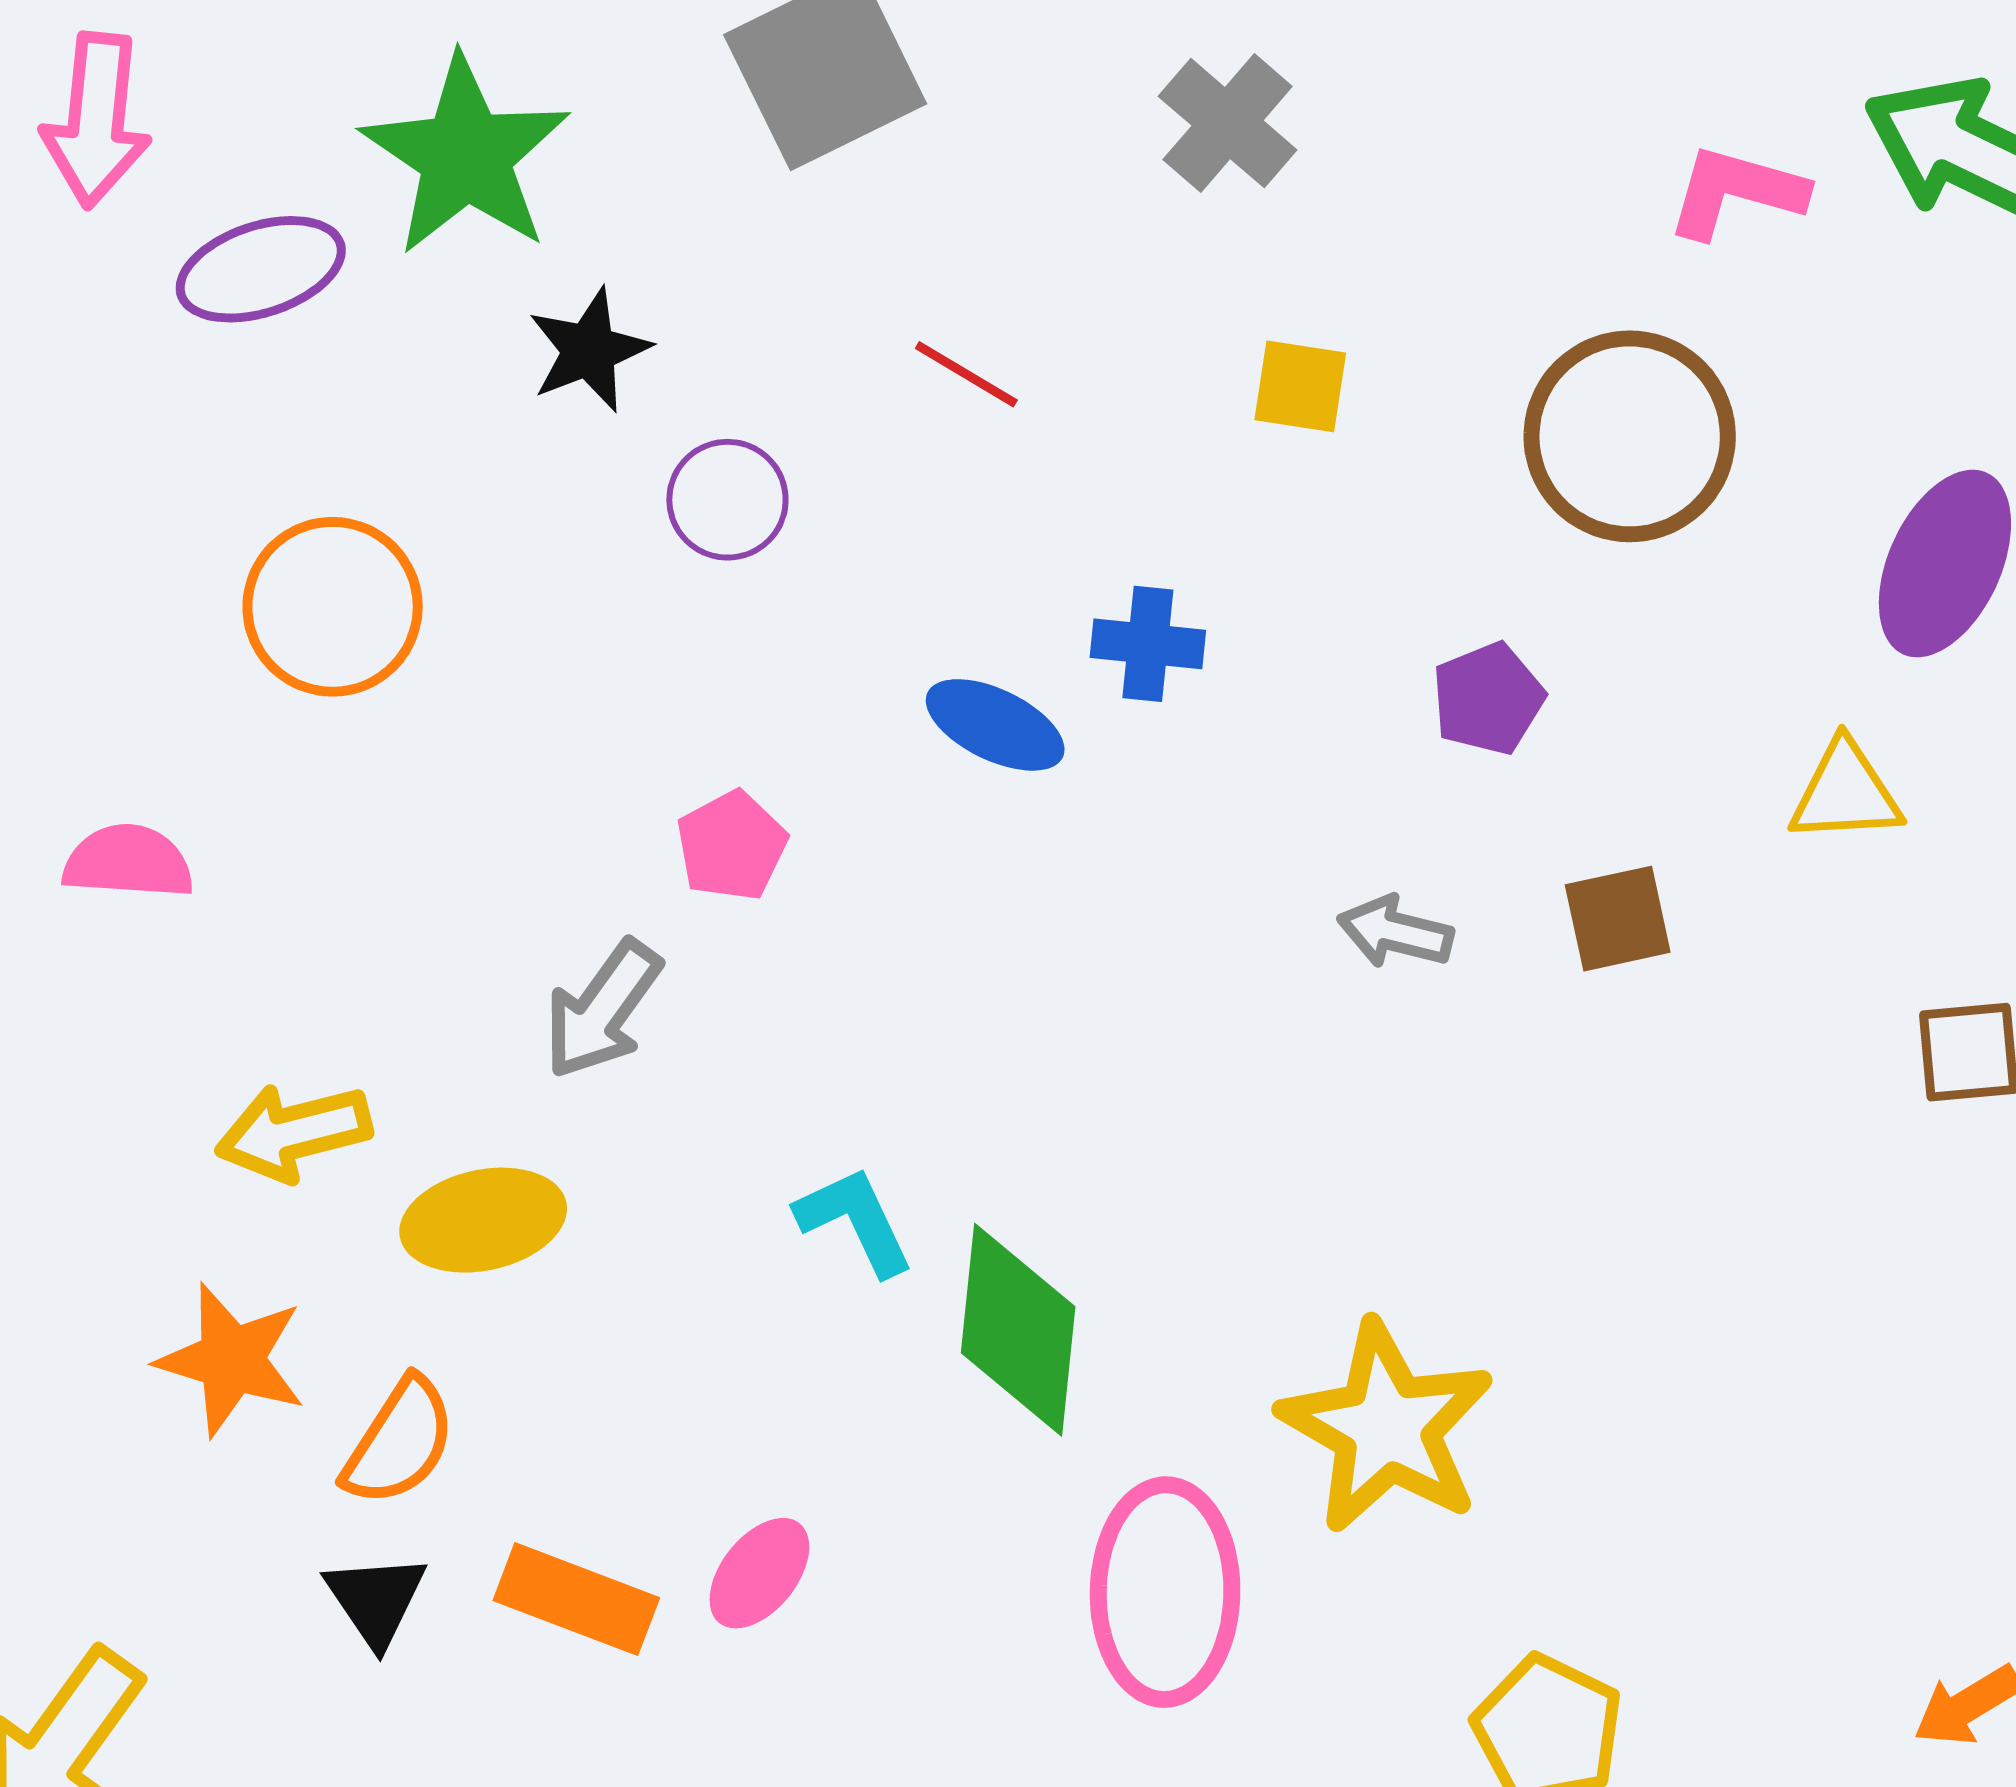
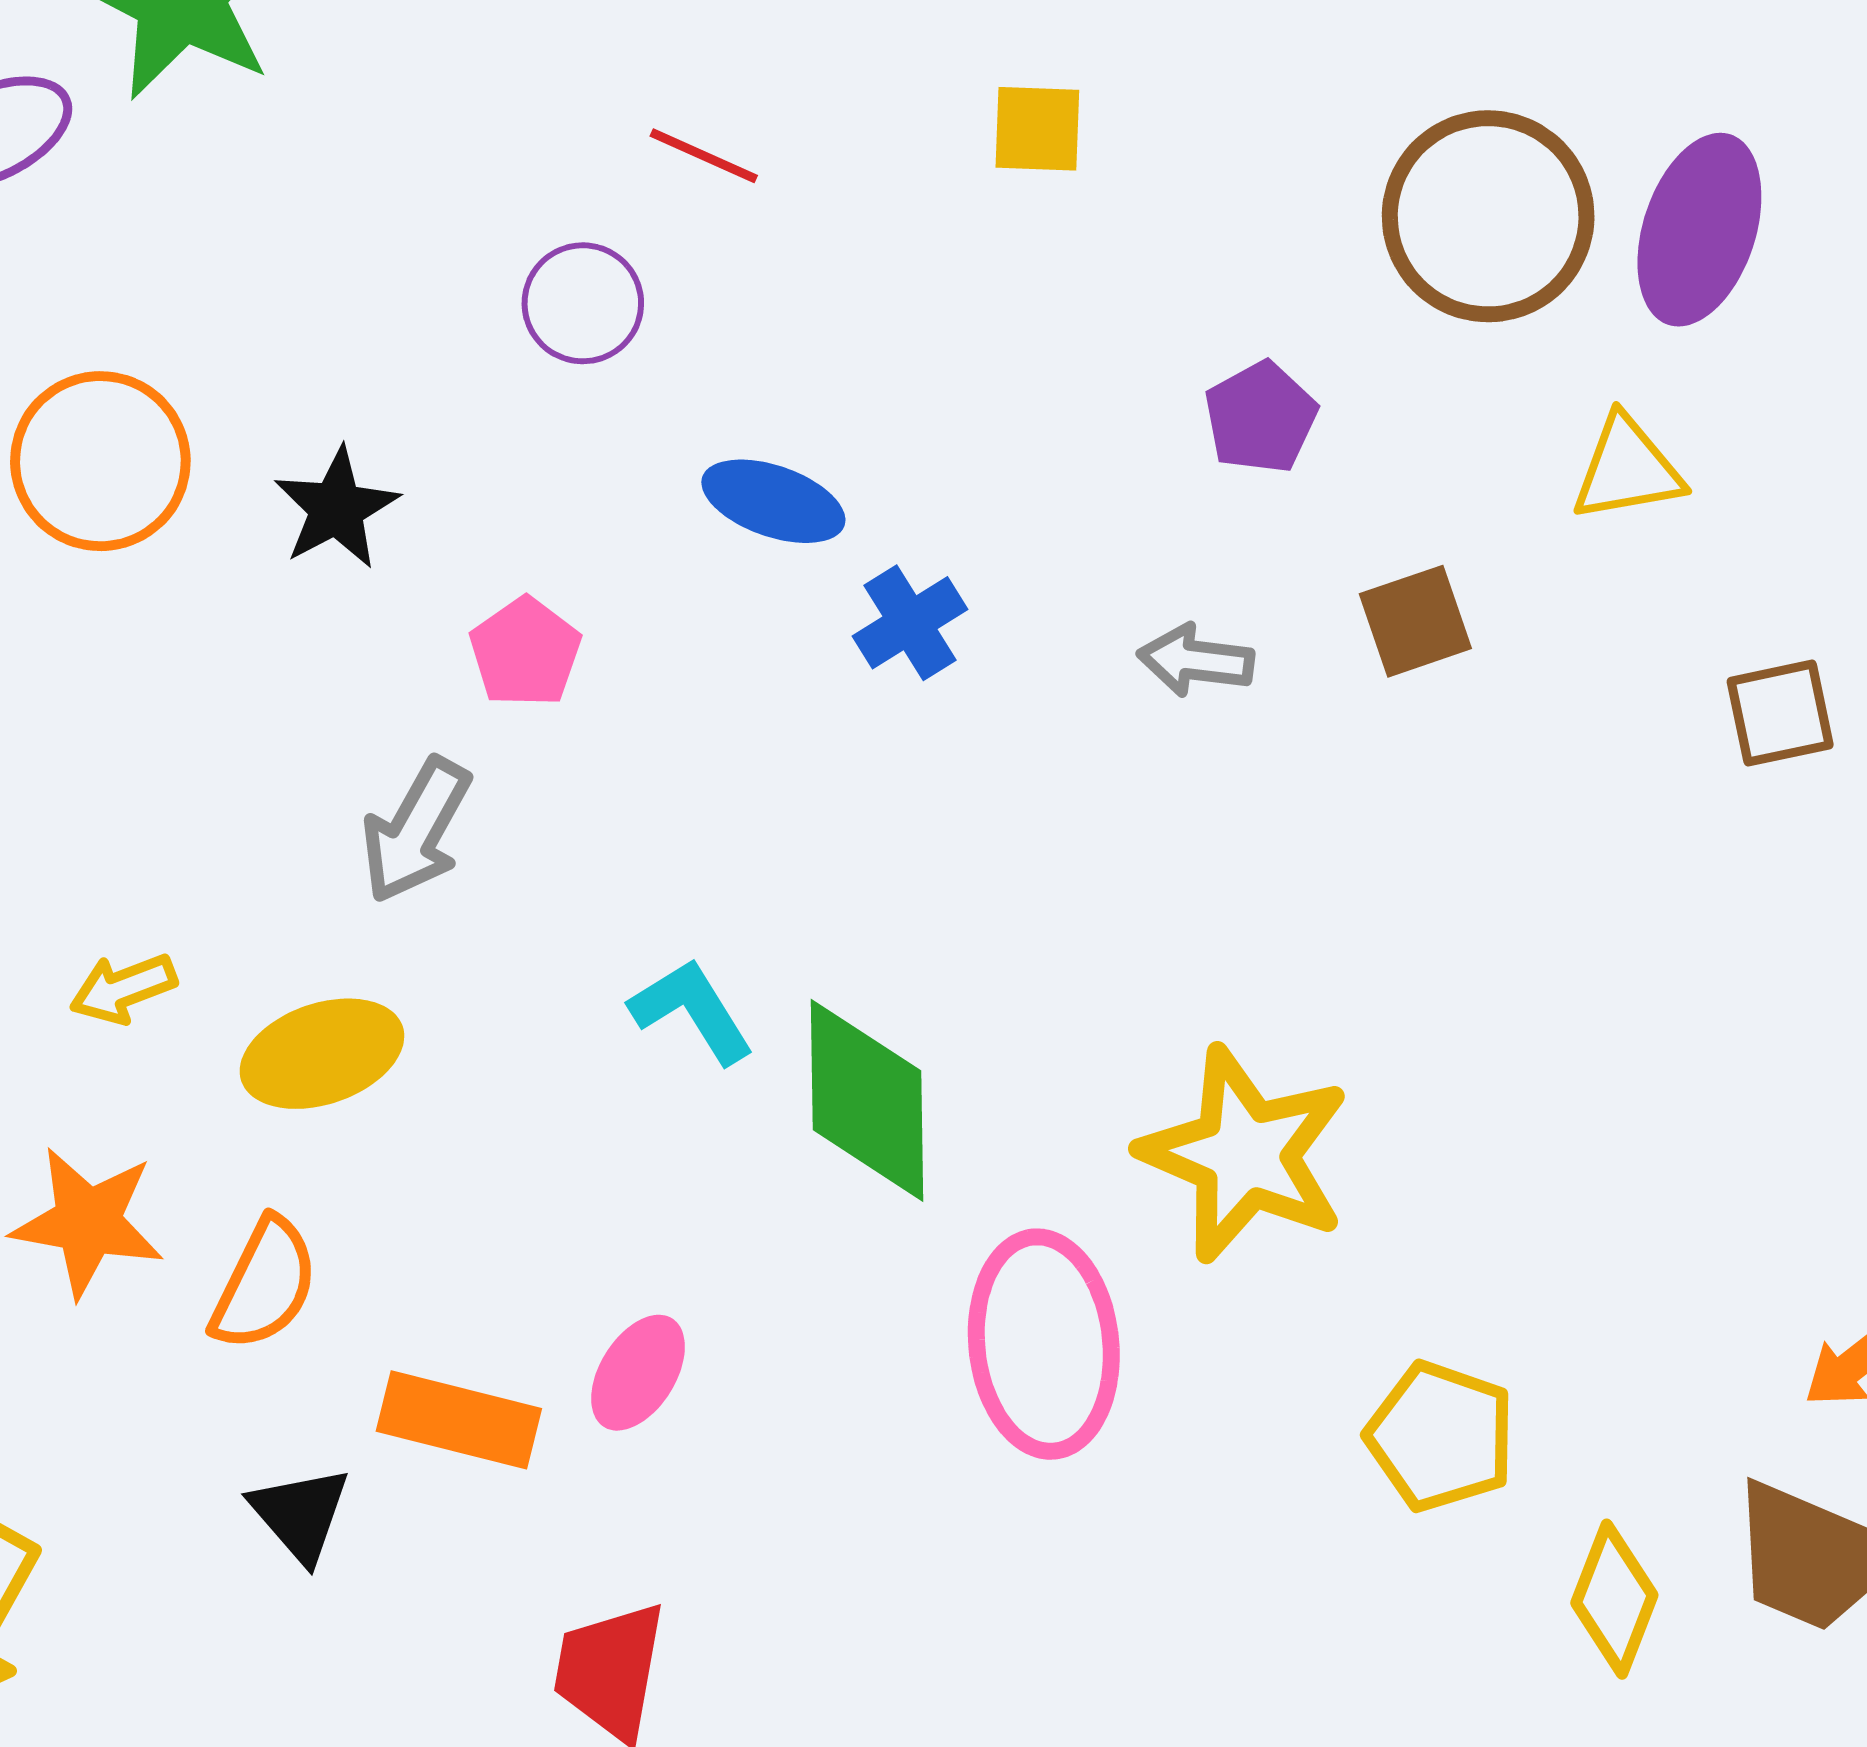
black star: (589, 350) -> (336, 508), moved
brown circle: (1630, 436) -> (1488, 216), moved
purple circle: (727, 500) -> (583, 303), moved
blue cross: (1148, 644) -> (910, 623), moved, turned -31
yellow arrow: (294, 1132) -> (123, 989), size x0.7
black triangle: (376, 1600) -> (300, 1514), moved

